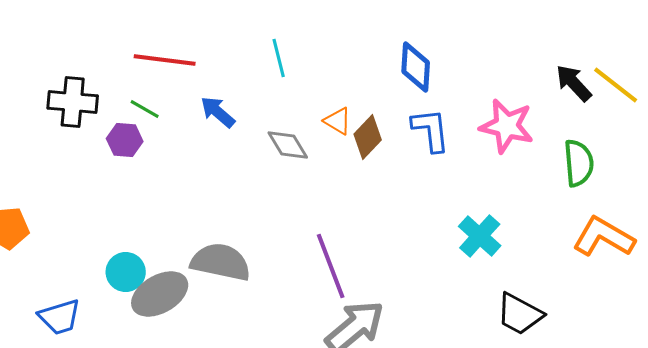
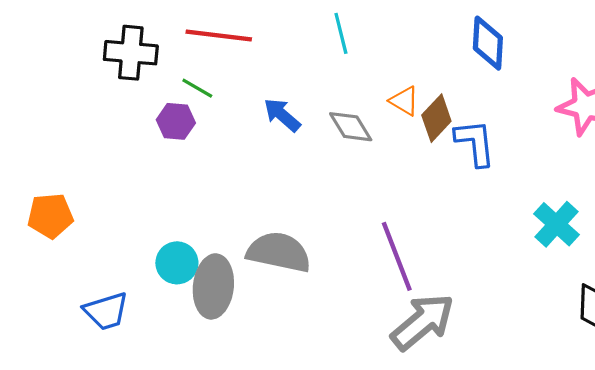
black cross: (73, 102) -> (131, 53), moved
blue arrow: (218, 112) -> (282, 115), moved
blue L-shape: (431, 130) -> (475, 143), moved
gray ellipse: (160, 294) -> (213, 286), turned -54

